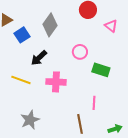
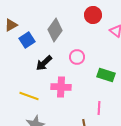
pink circle: (80, 52) -> (77, 57), moved
yellow line: (21, 80) -> (29, 96), moved

